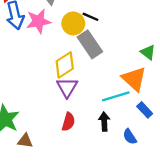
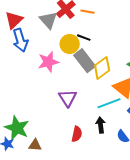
pink star: (38, 21) -> (48, 62), moved
yellow diamond: (65, 65) -> (102, 68), moved
red semicircle: (68, 122) -> (77, 134), moved

